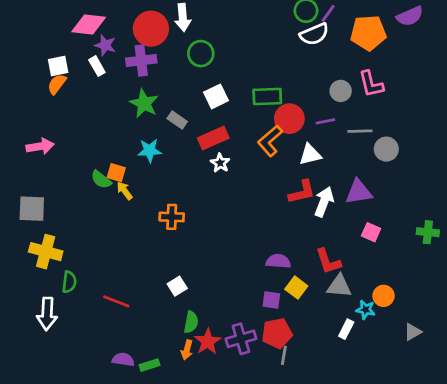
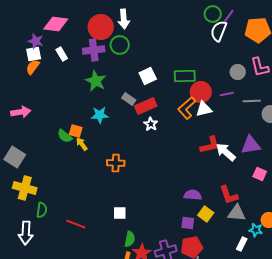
white semicircle: (314, 34) -> (219, 31), turned 135
purple star: (105, 45) -> (36, 41), moved
green circle: (201, 54) -> (120, 45), moved
gray rectangle: (177, 120) -> (129, 99), moved
white triangle: (310, 155) -> (204, 109), moved
white arrow: (324, 202) -> (226, 152), turned -70
gray square: (32, 209) -> (15, 157), turned 30
white square: (177, 286) -> (120, 213), turned 32

